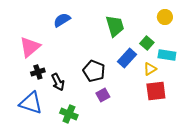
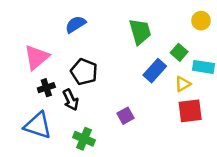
black pentagon: (94, 71) -> (84, 72), moved

